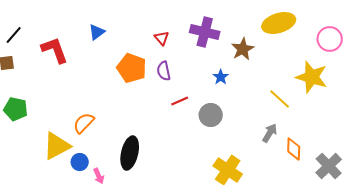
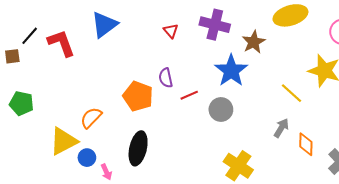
blue triangle: (97, 32) -> (104, 25), size x1.6
black line: (14, 35) -> (30, 36), moved
orange pentagon: (132, 68) -> (138, 96), moved
purple semicircle: (164, 71) -> (166, 78), moved
blue star: (221, 77) -> (231, 71), size x2.0

